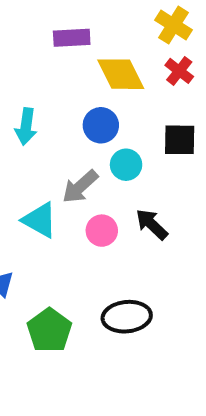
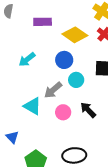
purple rectangle: (72, 38) -> (43, 22), moved
yellow diamond: (121, 74) -> (75, 35), turned -30
cyan arrow: (26, 126) -> (27, 59), turned 42

